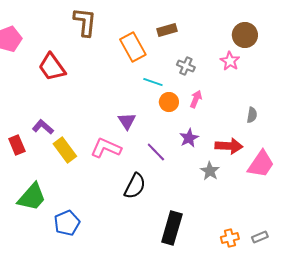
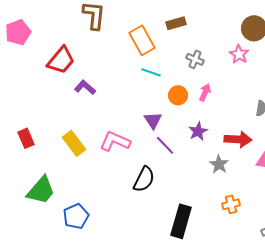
red trapezoid: (52, 67) -> (61, 60), turned -104
cyan line: (153, 82) -> (151, 72), moved
purple triangle: (127, 121) -> (153, 120), moved
purple L-shape: (43, 127) -> (85, 87), moved
orange cross: (230, 238) -> (231, 204), moved

